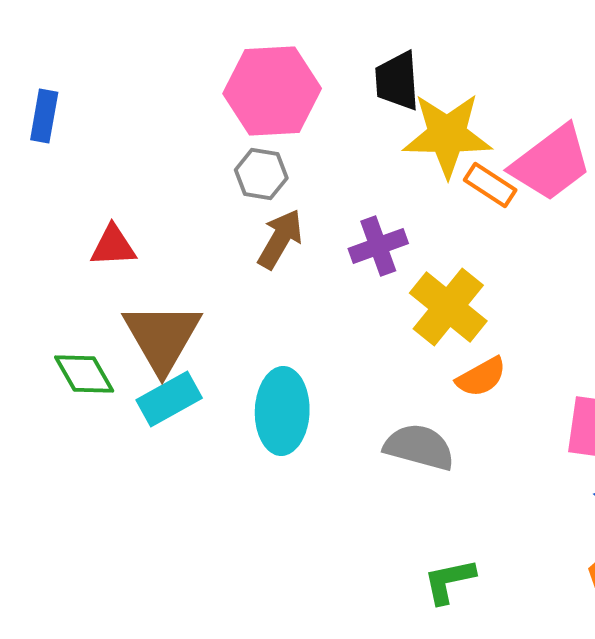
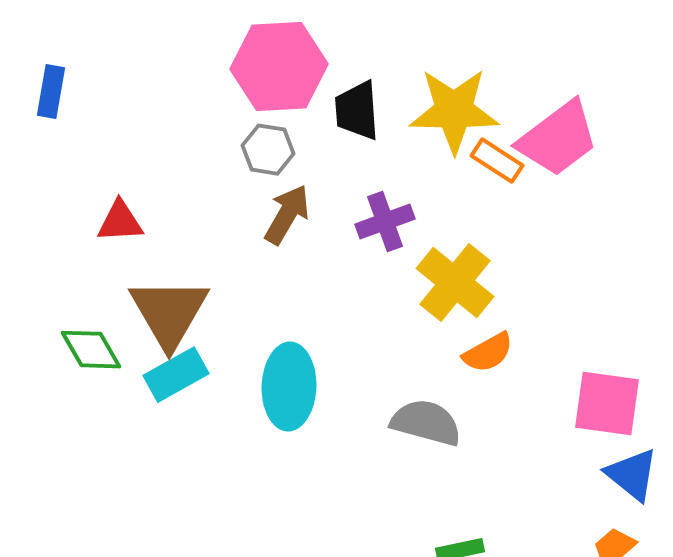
black trapezoid: (397, 81) -> (357, 111), moved

